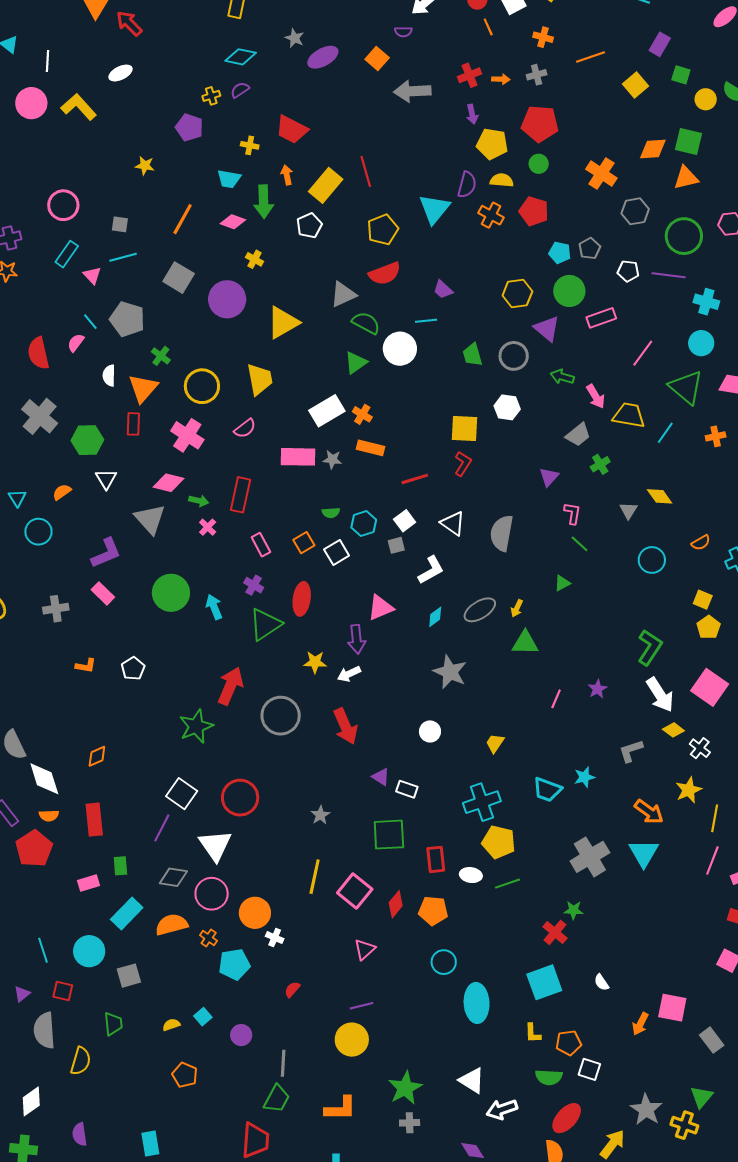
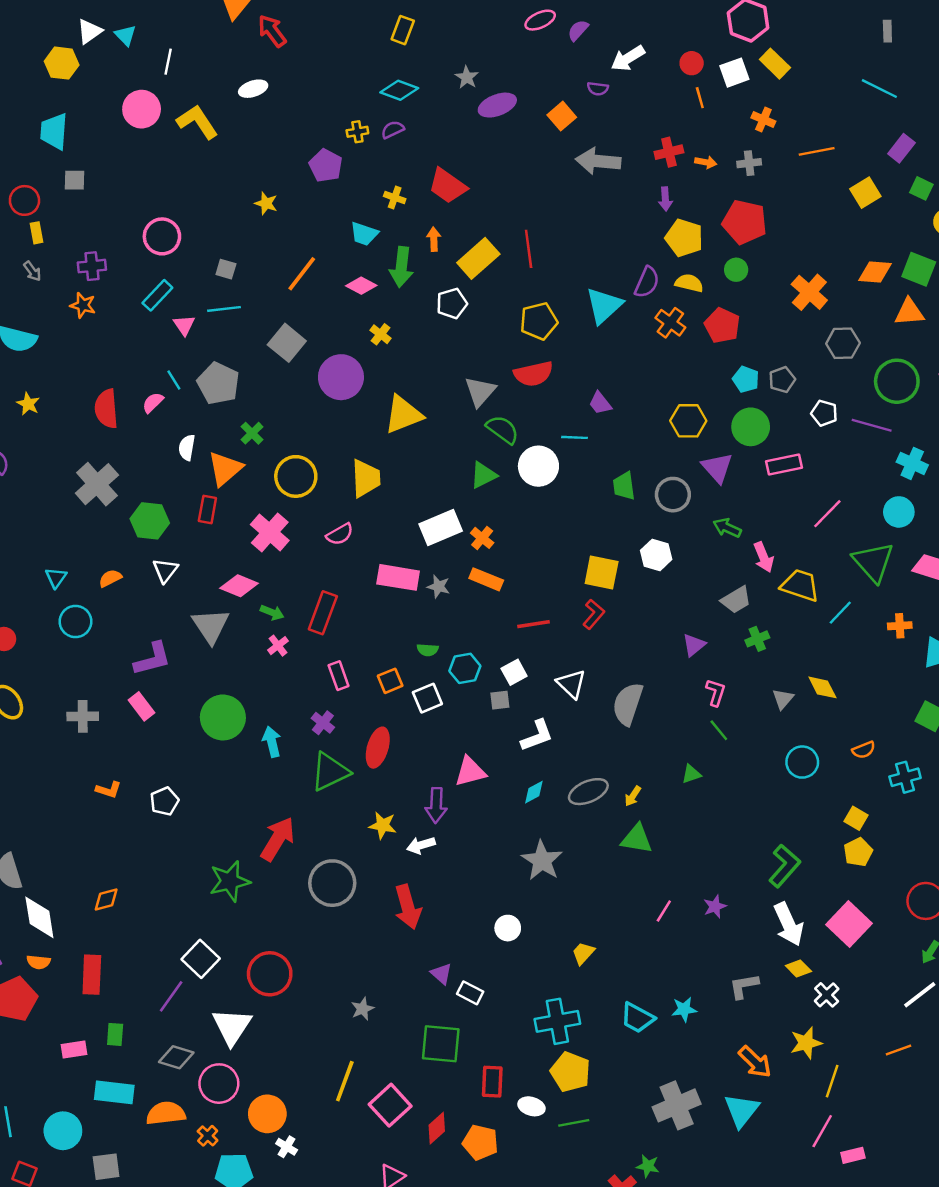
gray triangle: (343, 294) -> (480, 391), turned -32
cyan rectangle: (127, 914) -> (114, 1092), turned 44

